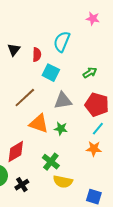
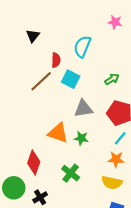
black triangle: (14, 50) -> (33, 36), moved
brown line: (25, 98) -> (41, 81), moved
red diamond: (16, 152) -> (34, 163), turned -40
yellow semicircle: (63, 182) -> (112, 183), moved

